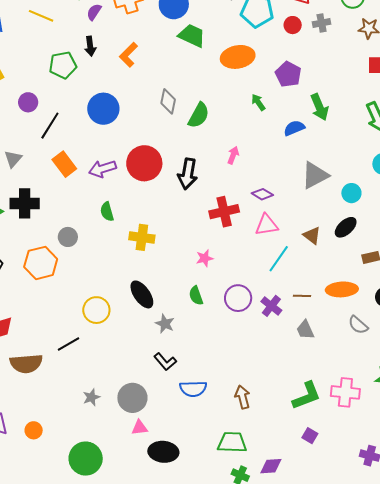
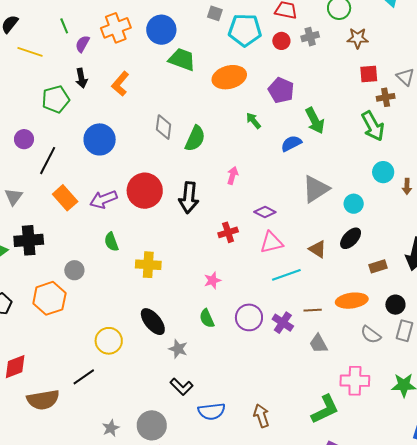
red cross: (224, 212) -> (228, 232), size x0.7
cyan line: (279, 259) -> (286, 275), turned 40
pink cross: (345, 392) -> (355, 381), moved

